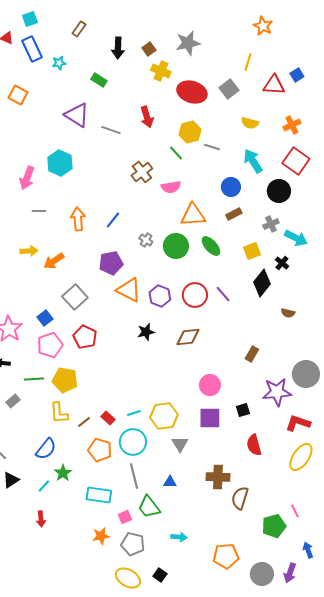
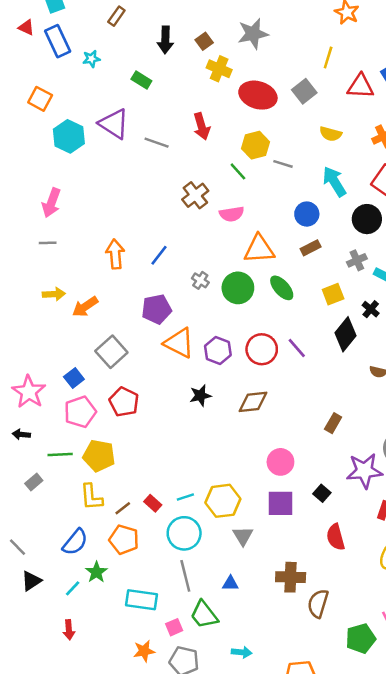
cyan hexagon: (60, 163) -> (69, 136), moved
gray line: (39, 211) -> (48, 243), moved
black square: (243, 410) -> (322, 493), turned -32
orange pentagon: (100, 450) -> (124, 540), moved

